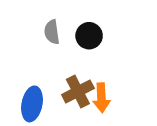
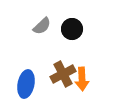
gray semicircle: (52, 32) -> (42, 26), turned -126

